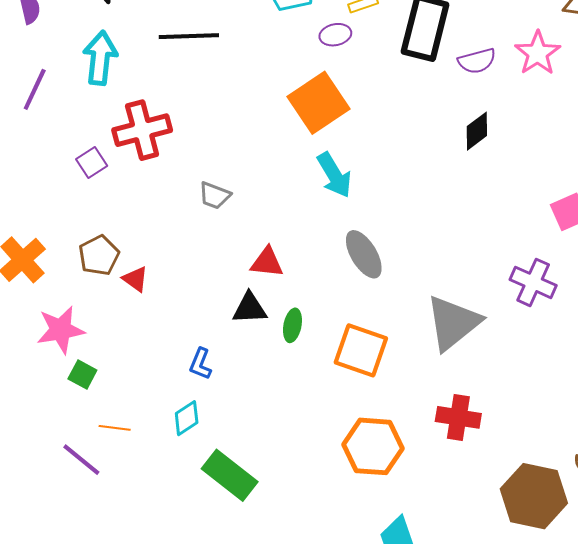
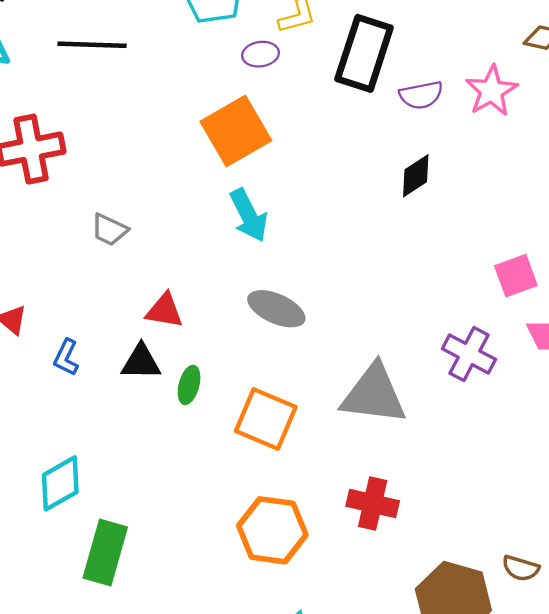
gray ellipse: (364, 254) -> (276, 309), turned -39
gray triangle: (453, 323) -> (374, 394), turned 42
blue L-shape: (200, 364) -> (66, 357), moved
cyan diamond: (187, 418) -> (60, 483), size x1.4
green rectangle: (230, 475) -> (105, 552), turned 64

